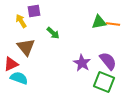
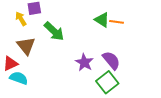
green triangle: (99, 22) -> (102, 20), turned 42
green arrow: (53, 33) -> (54, 31), size x1.5
green square: (104, 82) -> (107, 82), turned 30

